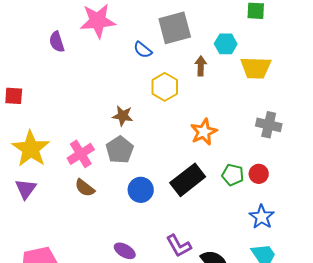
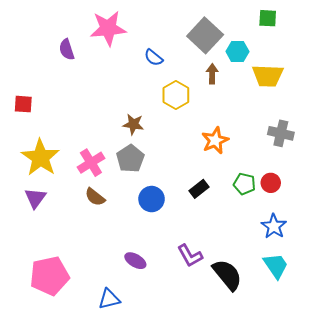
gray square: (175, 28) -> (205, 35), moved, turned -32
black rectangle: (188, 180) -> (199, 189), size x0.6

